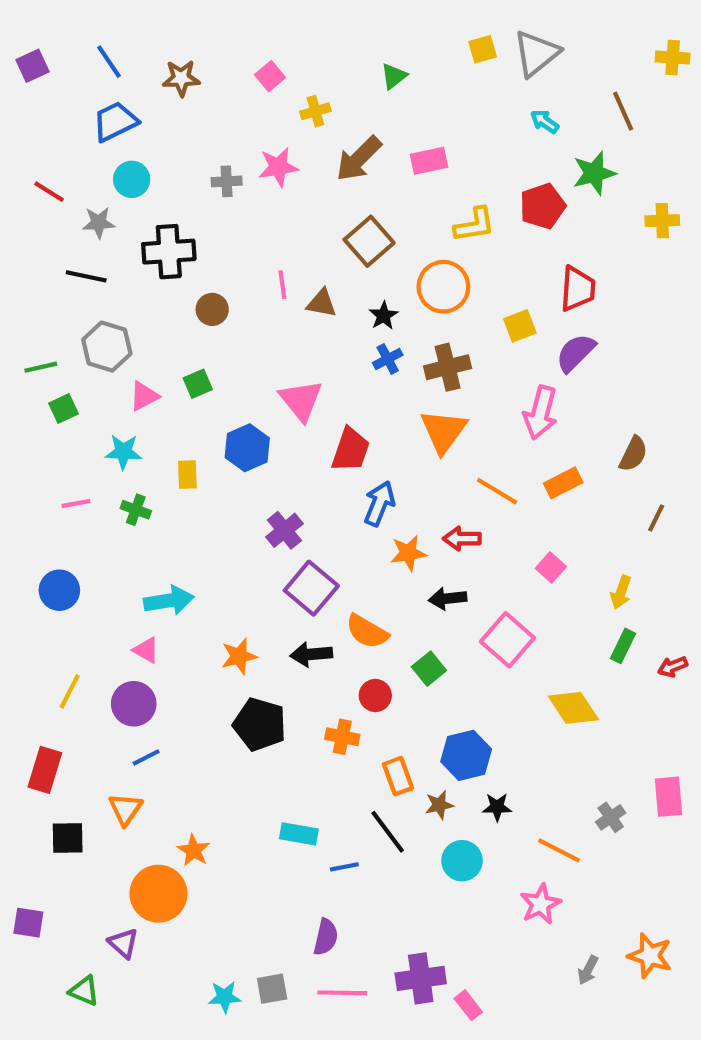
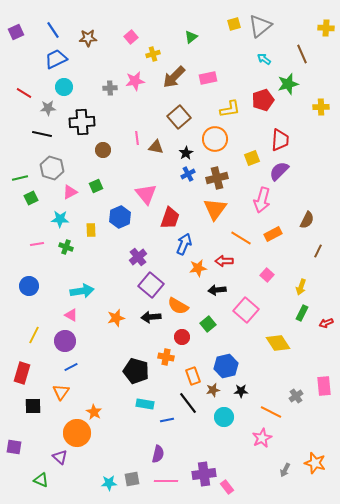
black pentagon: (260, 724) -> (136, 371), moved

